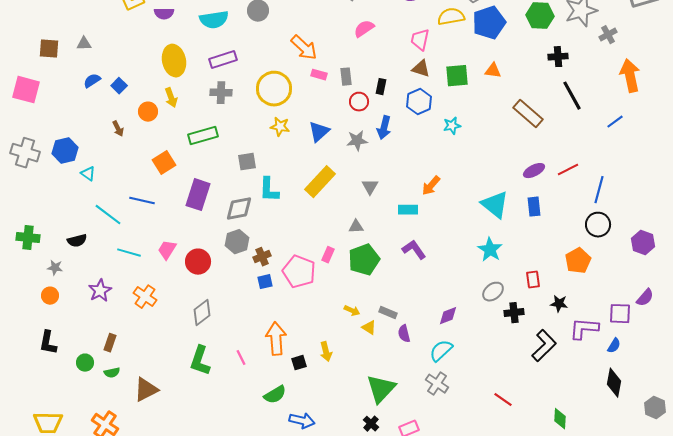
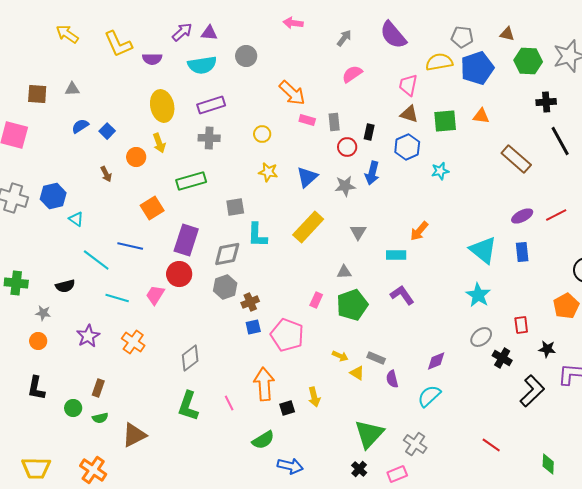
yellow circle: (274, 89) -> (262, 134), size x0.5
red circle: (198, 262) -> (179, 274), moved
pink pentagon: (299, 272) -> (287, 335), moved
black cross: (514, 313) -> (502, 358), turned 36
gray cross: (437, 384) -> (415, 444), moved

